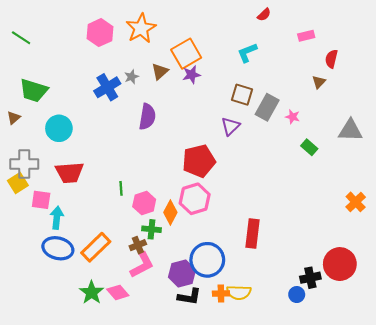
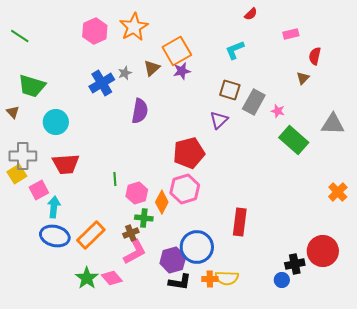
brown triangle: (14, 118) -> (13, 112), turned -32
green rectangle: (309, 147) -> (294, 140), size x1.8
pink square: (41, 200) -> (39, 190), turned -36

